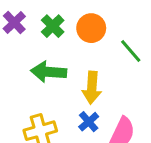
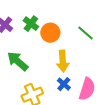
orange circle: (91, 28) -> (50, 33), moved
green arrow: (49, 72) -> (18, 61), moved, turned 45

